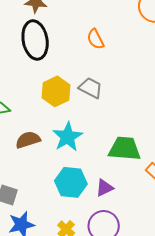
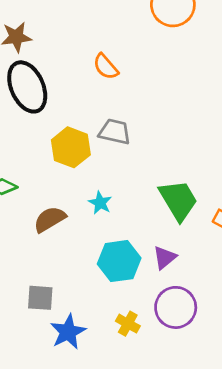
cyan star: (67, 137) -> (100, 203), size x0.6
green trapezoid: (125, 149) -> (178, 200), turned 68

